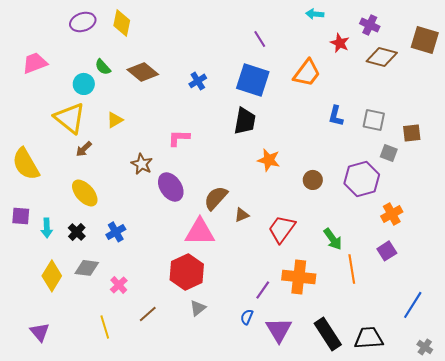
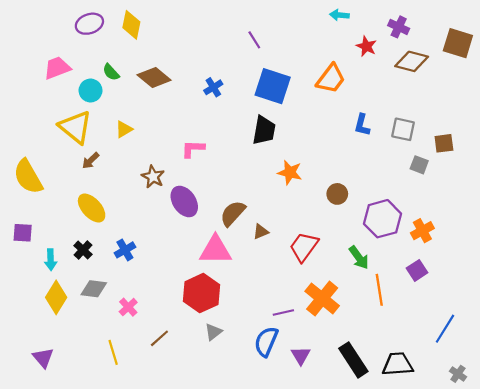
purple line: (260, 39) -> (254, 40), moved
pink trapezoid: (35, 63) -> (57, 68), moved
purple hexagon: (362, 179) -> (383, 219), moved
cyan arrow: (47, 228) -> (51, 260), moved
orange cross: (299, 277) -> (322, 298), turned 32
purple line: (263, 290) -> (283, 312), turned 42
blue semicircle: (247, 317) -> (266, 342), size x1.8
purple triangle: (279, 330) -> (301, 356), size x0.7

